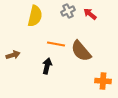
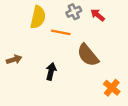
orange line: (56, 44) -> (61, 32), moved
orange cross: (103, 81) -> (112, 88), turned 35

